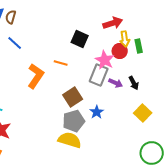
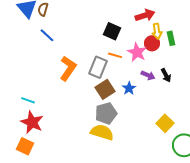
orange line: (61, 63) -> (115, 55), moved
gray rectangle: (99, 75) -> (98, 67), moved
blue star: (97, 112) -> (129, 88), moved
yellow square: (143, 113) -> (165, 123), moved

